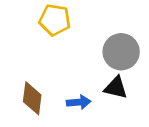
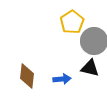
yellow pentagon: (55, 20) -> (72, 22), moved, turned 30

